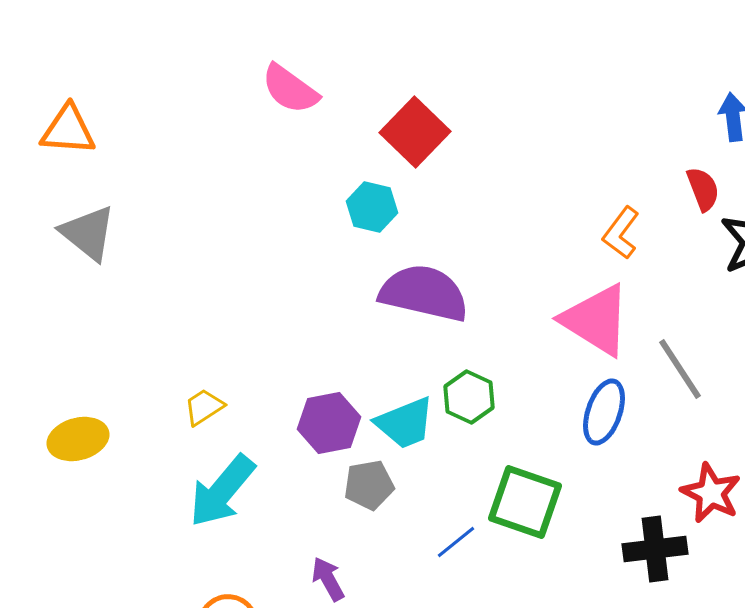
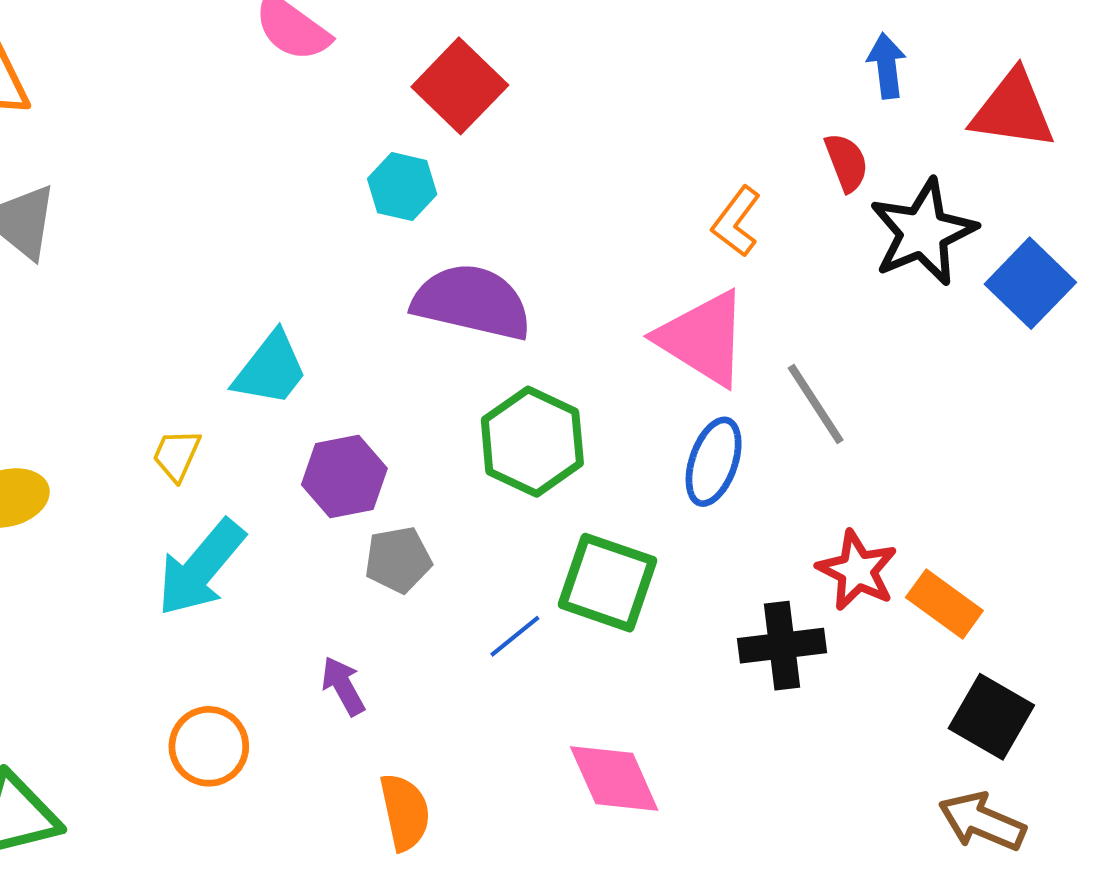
green hexagon: (469, 397) -> (532, 442), size x1.5
yellow trapezoid: (204, 407) -> (177, 455), turned -33
cyan trapezoid: (405, 423) -> (271, 369), moved, turned -30

